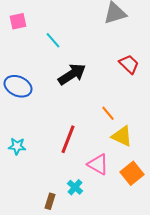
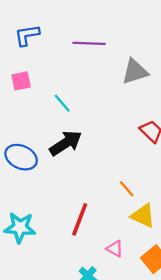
black arrow: (72, 74) -> (66, 143), moved
cyan star: (17, 146) -> (20, 227), size x1.5
pink triangle: (98, 164) -> (115, 249), size x0.7

